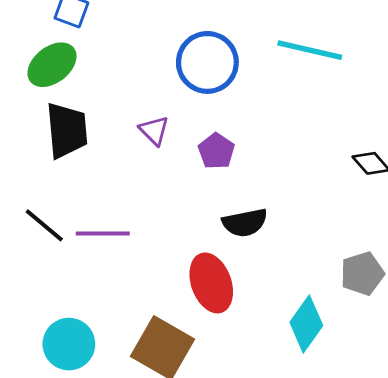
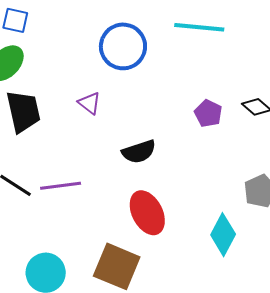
purple pentagon: (216, 151) -> (208, 113), moved
black semicircle: (245, 223) -> (139, 152), moved

